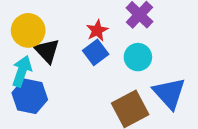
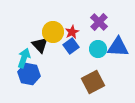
yellow circle: (28, 30) -> (53, 32), moved
blue triangle: (169, 93) -> (118, 47), moved, turned -45

